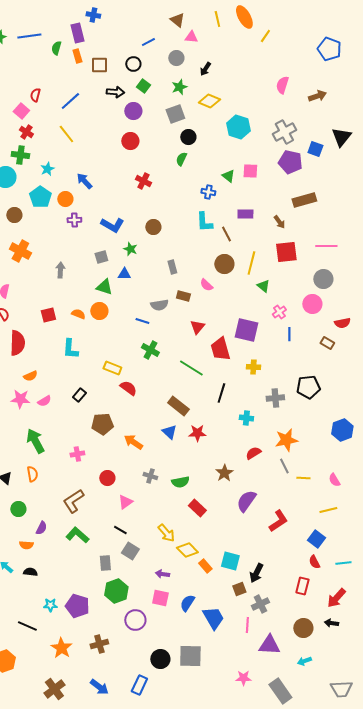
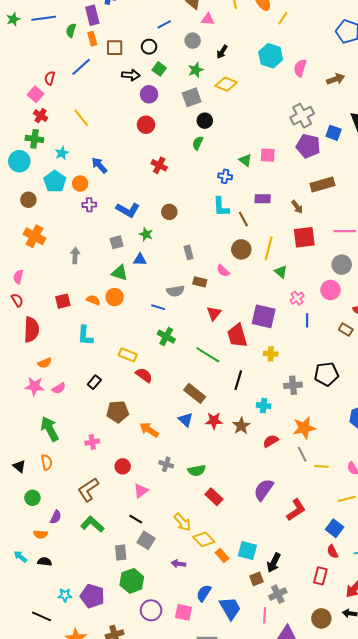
blue line: (70, 101) -> (81, 67), moved
cyan hexagon: (238, 127) -> (271, 56), moved
brown star: (224, 473) -> (241, 426), moved
pink square: (160, 598) -> (184, 612), moved

